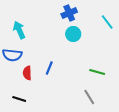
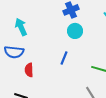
blue line: (49, 68) -> (64, 58), moved

